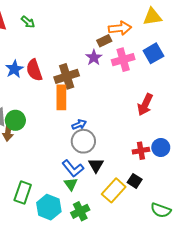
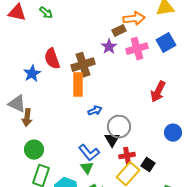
blue star: (14, 69) -> (32, 74), moved
green circle: (15, 120) -> (34, 150), moved
gray circle: (83, 141) -> (119, 127), moved
red cross: (141, 151) -> (127, 156), moved
black triangle: (96, 165) -> (112, 140), moved

